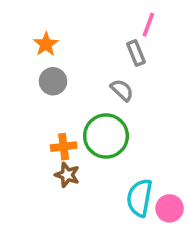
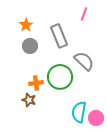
gray rectangle: (136, 53) -> (59, 36), moved, size x1.6
gray semicircle: (122, 90) -> (84, 61), moved, size x1.5
brown star: (67, 175) -> (29, 100), moved

